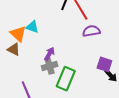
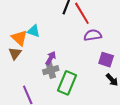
brown triangle: (14, 49) -> (15, 53), turned 40
purple square: (104, 64) -> (106, 60), moved

